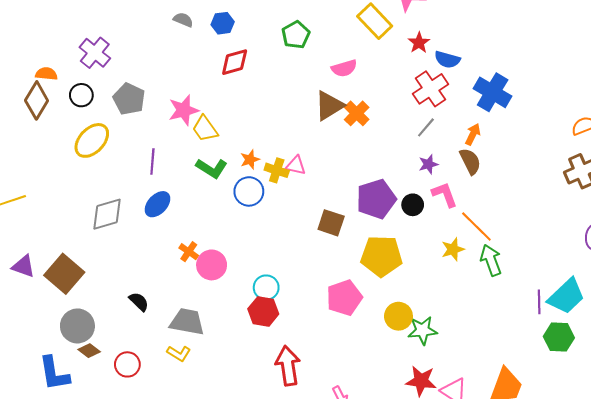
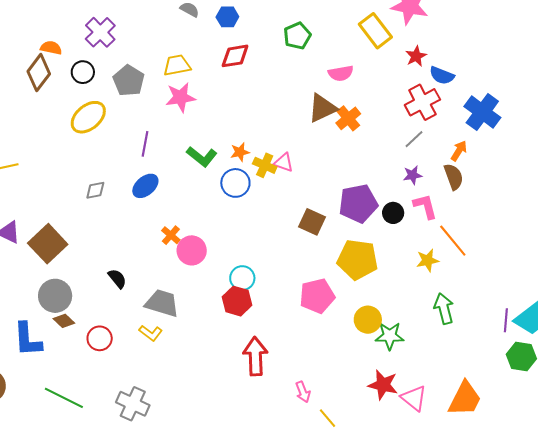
yellow trapezoid: (205, 129) -> (177, 65), moved, turned 108
gray diamond: (107, 214) -> (95, 190), size x0.6
green arrow: (491, 260) -> (444, 309), moved

